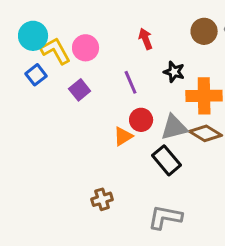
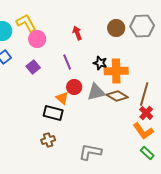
yellow L-shape: (56, 51) -> (26, 23), moved
black star: (174, 72) -> (100, 63), moved
orange triangle: (123, 136) -> (62, 98), turned -48
black rectangle: (167, 160) -> (53, 113), moved, turned -36

